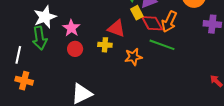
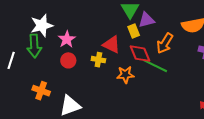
red diamond: (152, 23) -> (140, 54), moved
orange cross: (24, 81) -> (41, 91), moved

